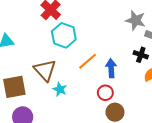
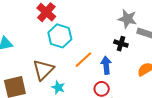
black cross: (141, 55) -> (121, 44), moved
brown triangle: (45, 70) -> (43, 70), turned 30

